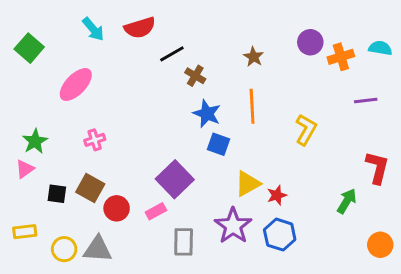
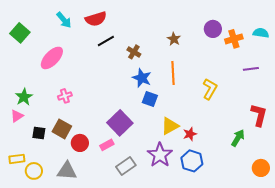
black line: (172, 54) -> (106, 41), moved
gray rectangle: (184, 242) -> (126, 166), turned 54
yellow circle: (64, 249) -> (34, 171), moved

